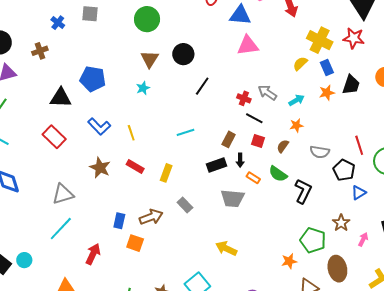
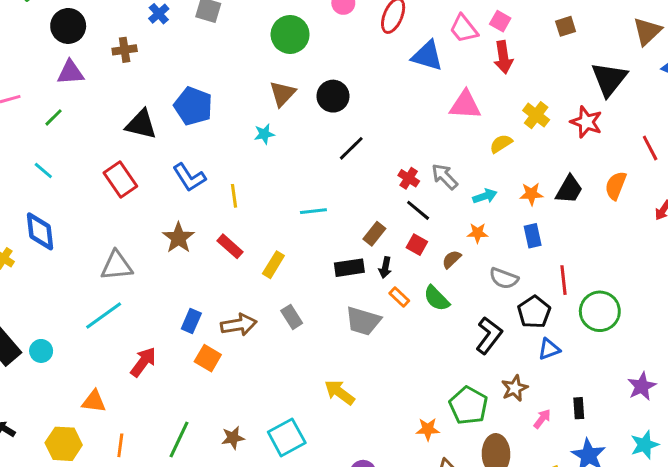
yellow cross: (320, 40) -> (536, 115), size x0.7
pink triangle: (248, 46) -> (465, 105), moved
blue rectangle: (327, 67) -> (533, 236), moved
black L-shape: (303, 191) -> (489, 335), moved

